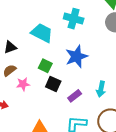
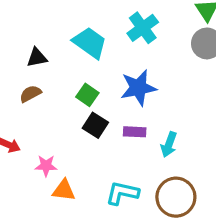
cyan cross: (74, 19) -> (143, 28), turned 30
pink star: (23, 84) -> (46, 166), moved
purple rectangle: (75, 96) -> (135, 132), moved, turned 32

